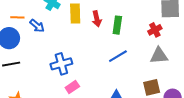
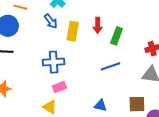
yellow rectangle: (75, 14) -> (73, 31), moved
blue arrow: (37, 26) -> (51, 21), moved

